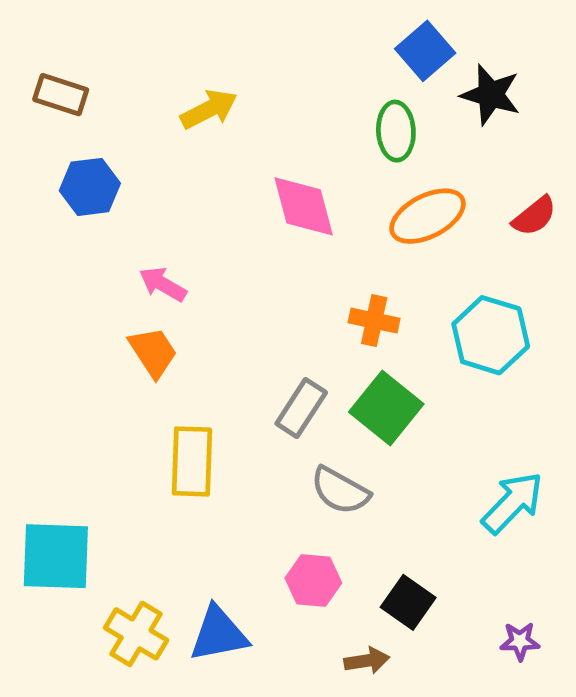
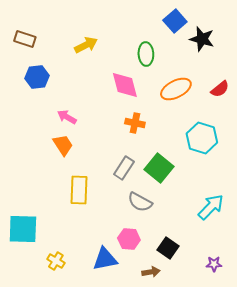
green ellipse: (396, 131) -> (146, 54), moved
orange cross: (374, 321) -> (135, 123), moved
yellow cross: (136, 634) -> (56, 261), size x0.7
blue triangle: (219, 634) -> (105, 259), moved

